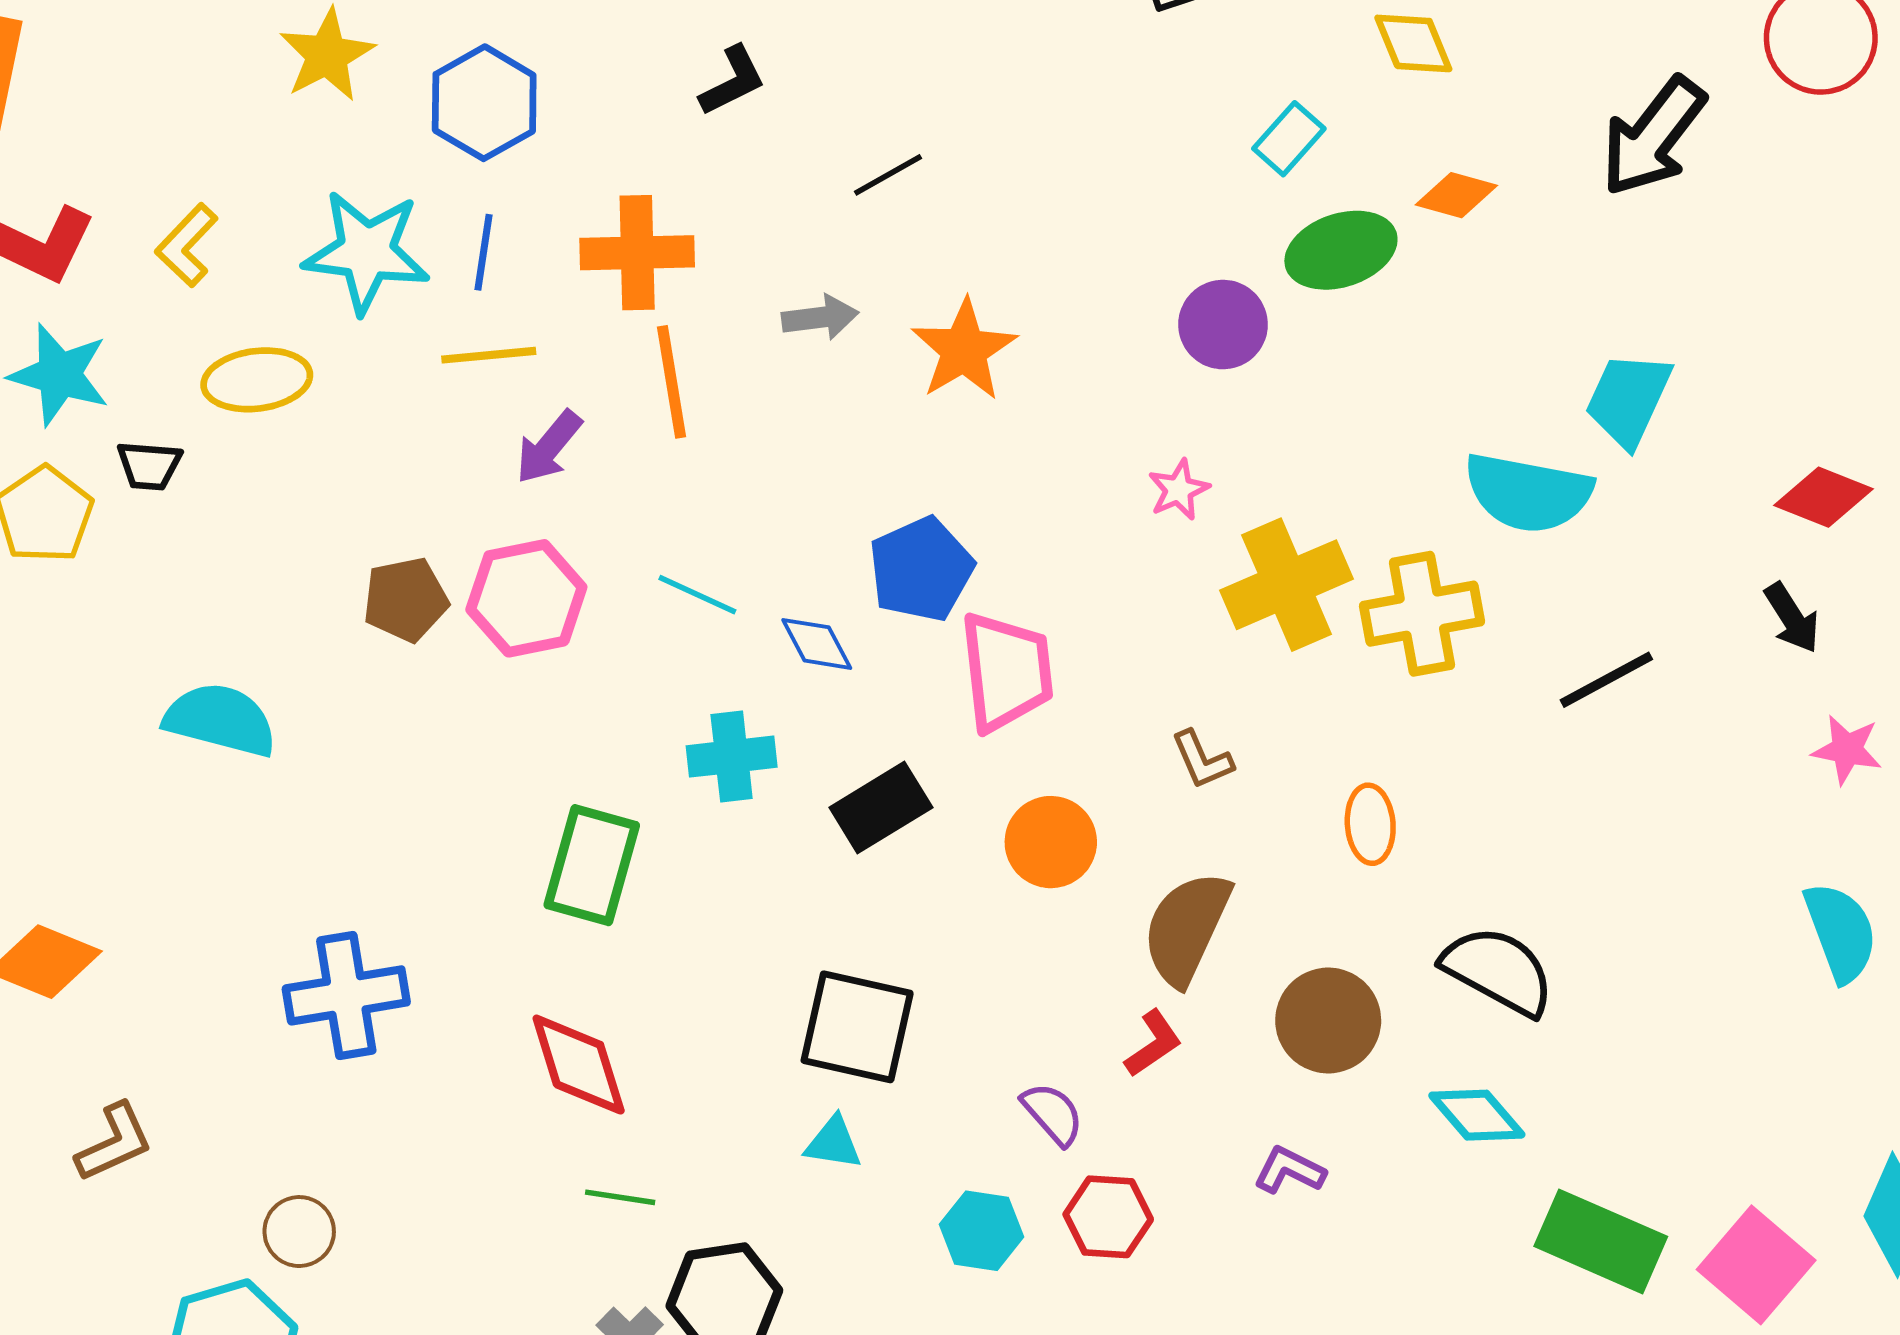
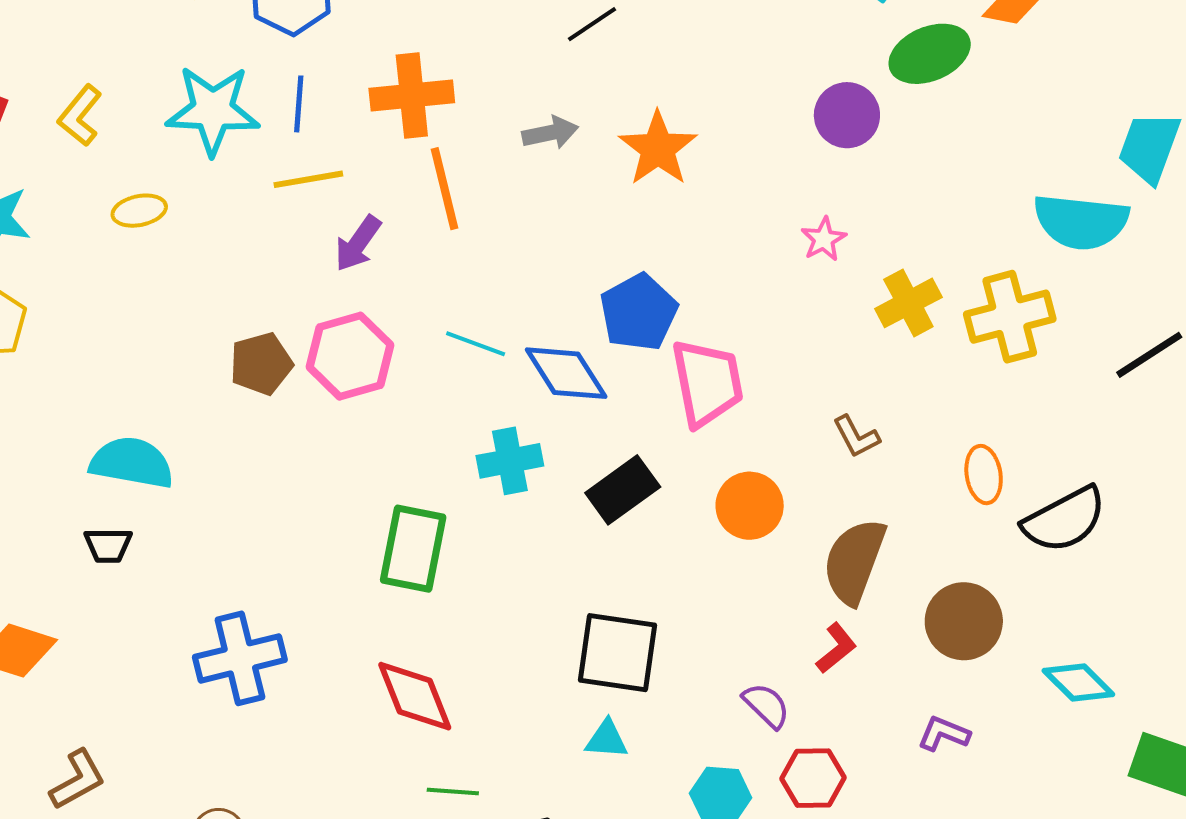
yellow ellipse: (257, 380) -> (139, 211), size x0.7
black trapezoid: (149, 466) -> (108, 545), moved
yellow cross: (1287, 585) -> (908, 303), size x0.7
blue diamond: (817, 644) -> (566, 373), size x1.5
black semicircle: (1498, 971) -> (1064, 520), moved, turned 128

